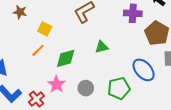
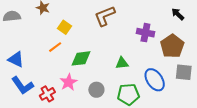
purple cross: (133, 13) -> (145, 33), moved
green triangle: (102, 47) -> (122, 63), moved

